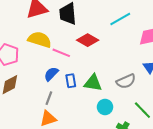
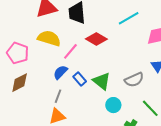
pink line: (61, 53) -> (70, 51), turned -72
blue rectangle: (71, 81) -> (80, 79), turned -32
green triangle: (93, 83) -> (102, 81), turned 30

